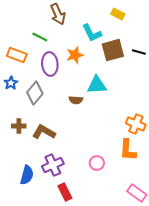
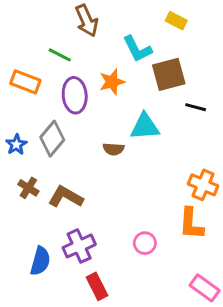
black line: (139, 52) -> (196, 107), moved
blue star: (11, 83) -> (16, 145), moved
brown cross: (19, 126) -> (28, 188), turned 32

